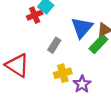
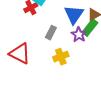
purple star: (82, 84) -> (79, 35), moved

